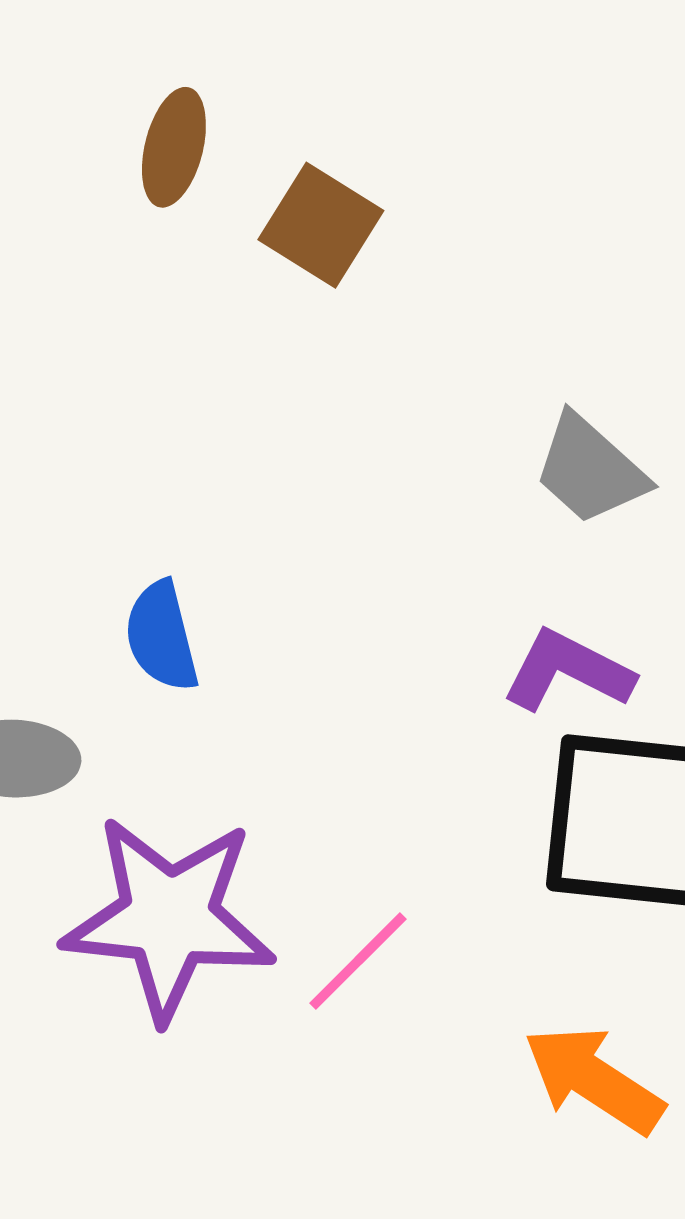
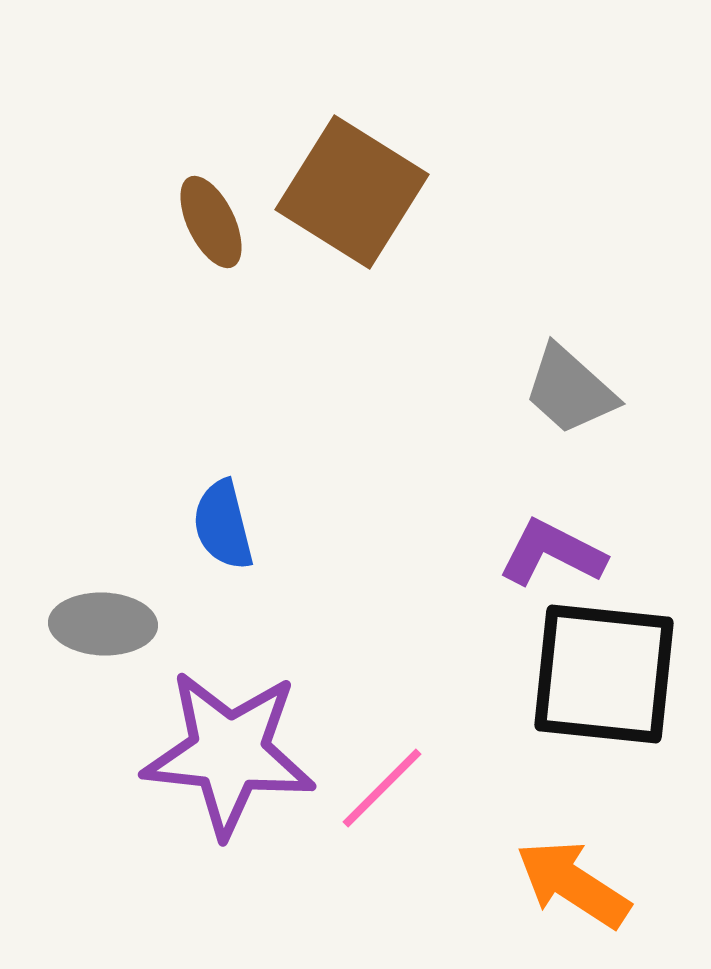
brown ellipse: (174, 147) -> (211, 222), moved, turned -40
brown square: (321, 225) -> (352, 192), size x1.5

